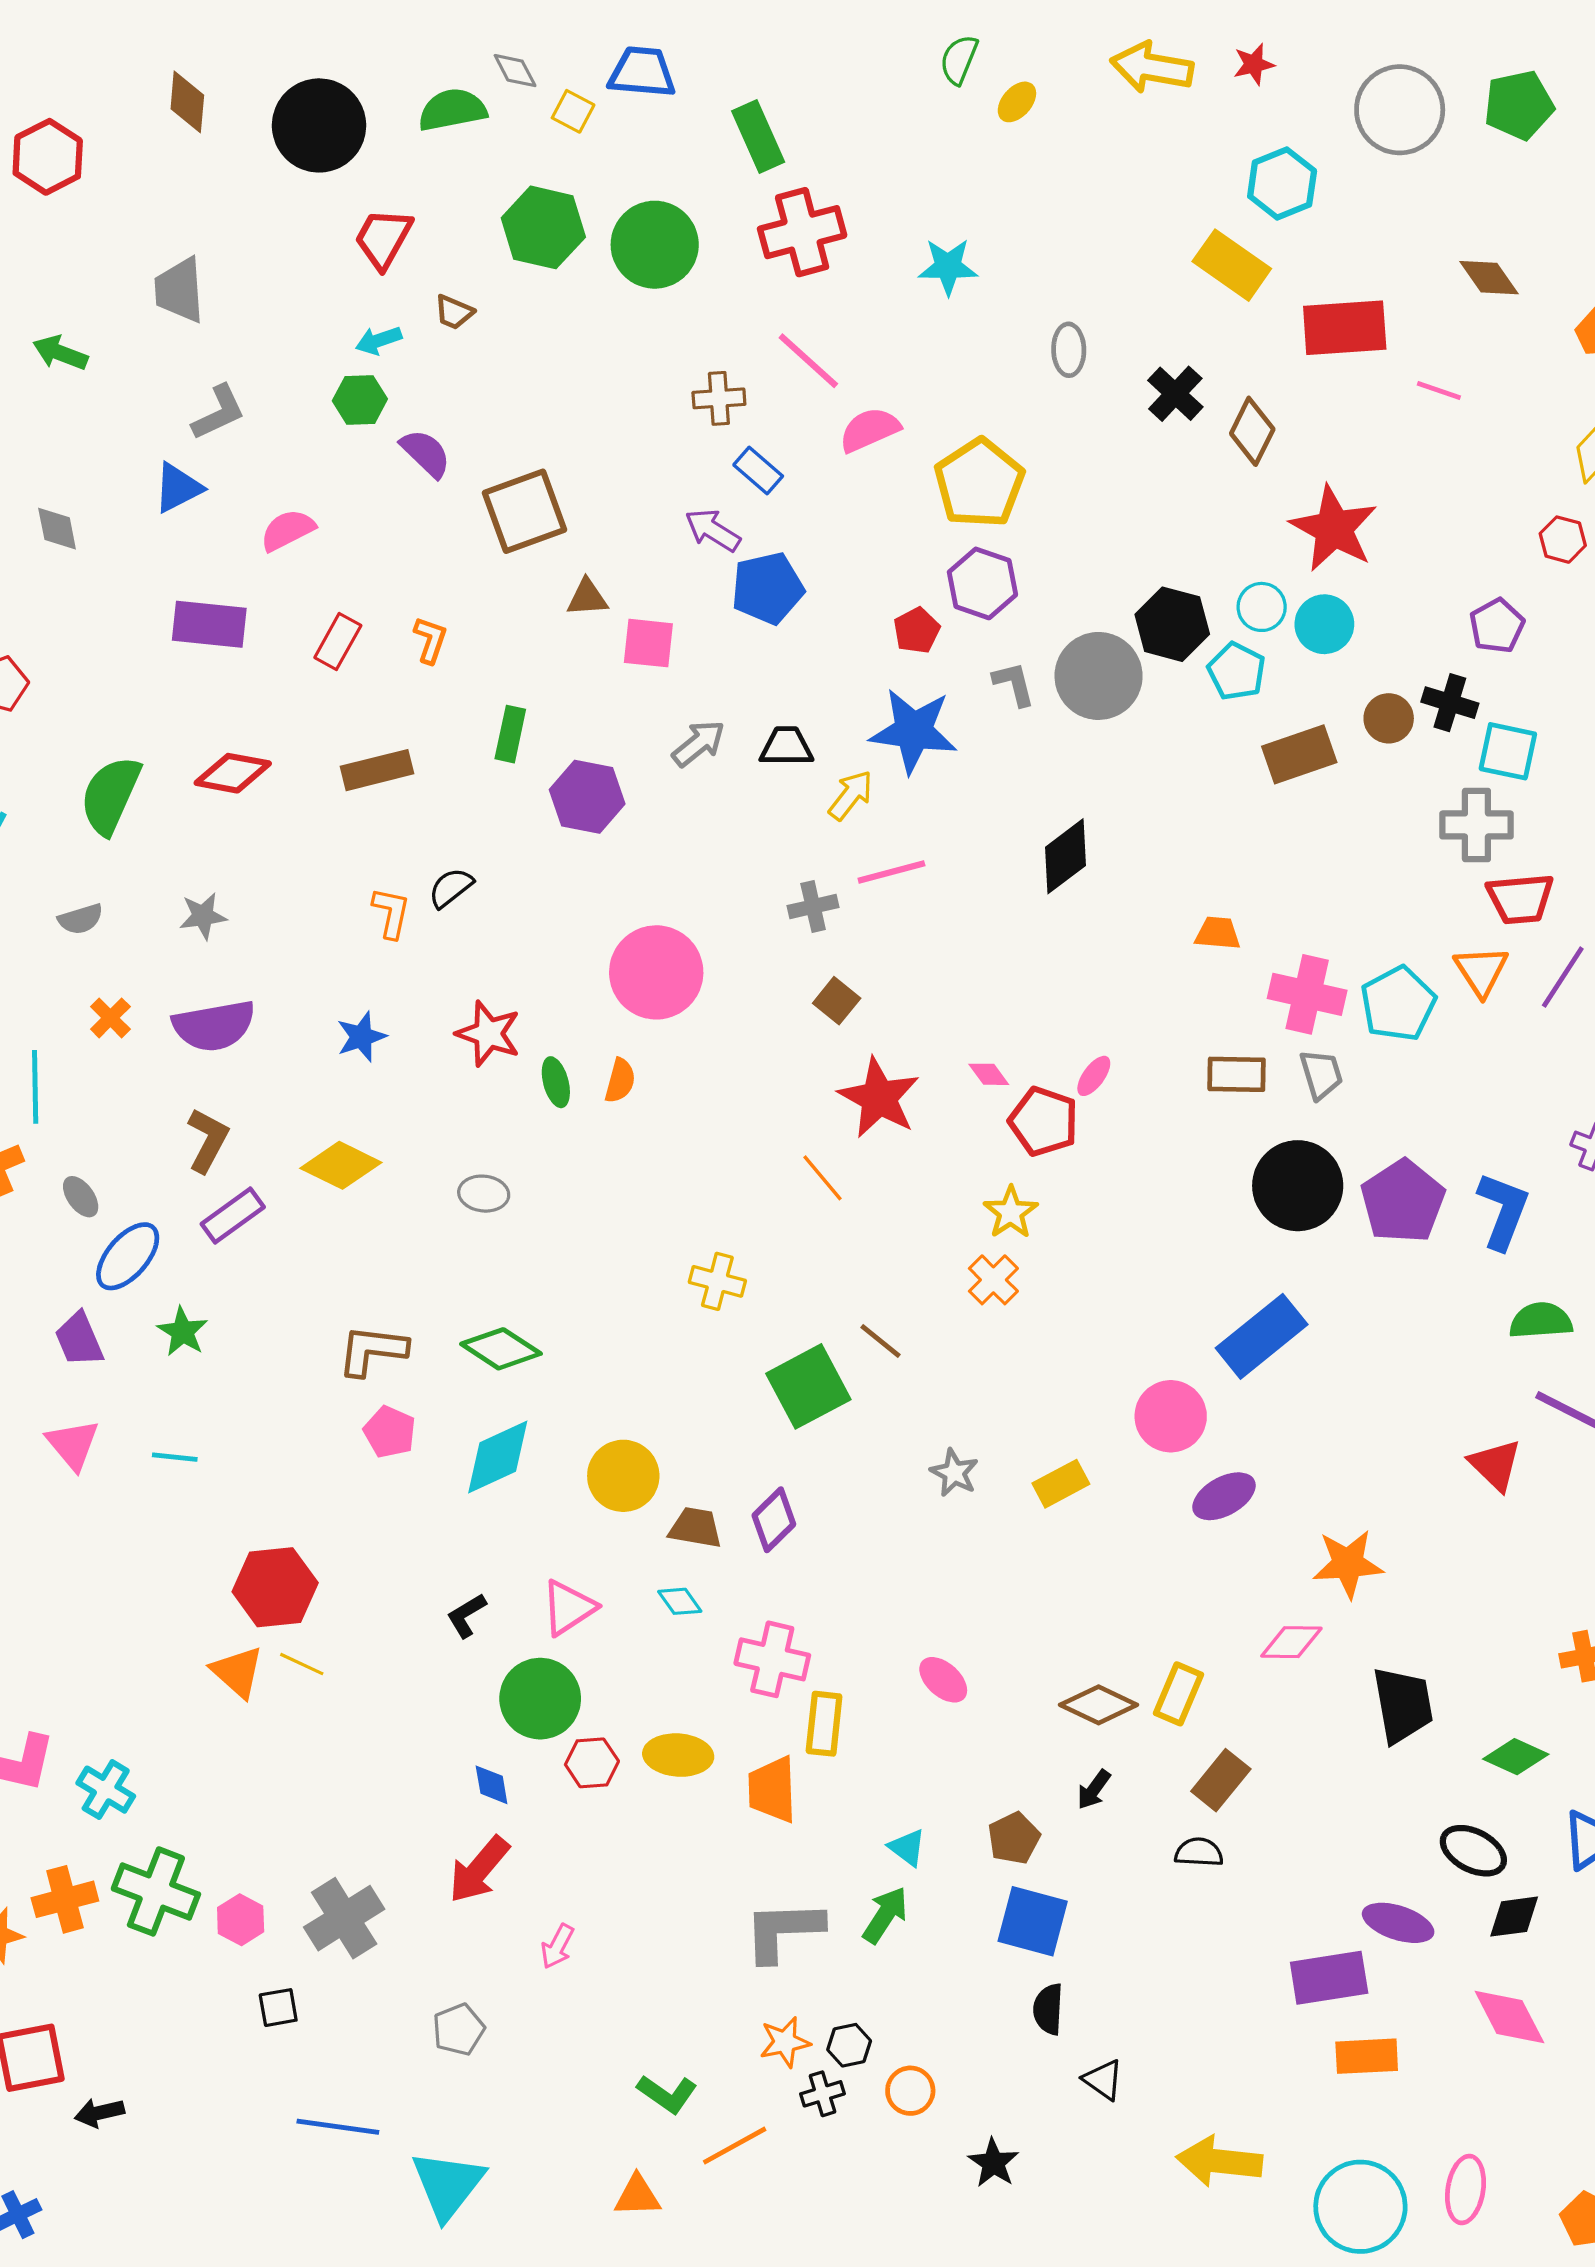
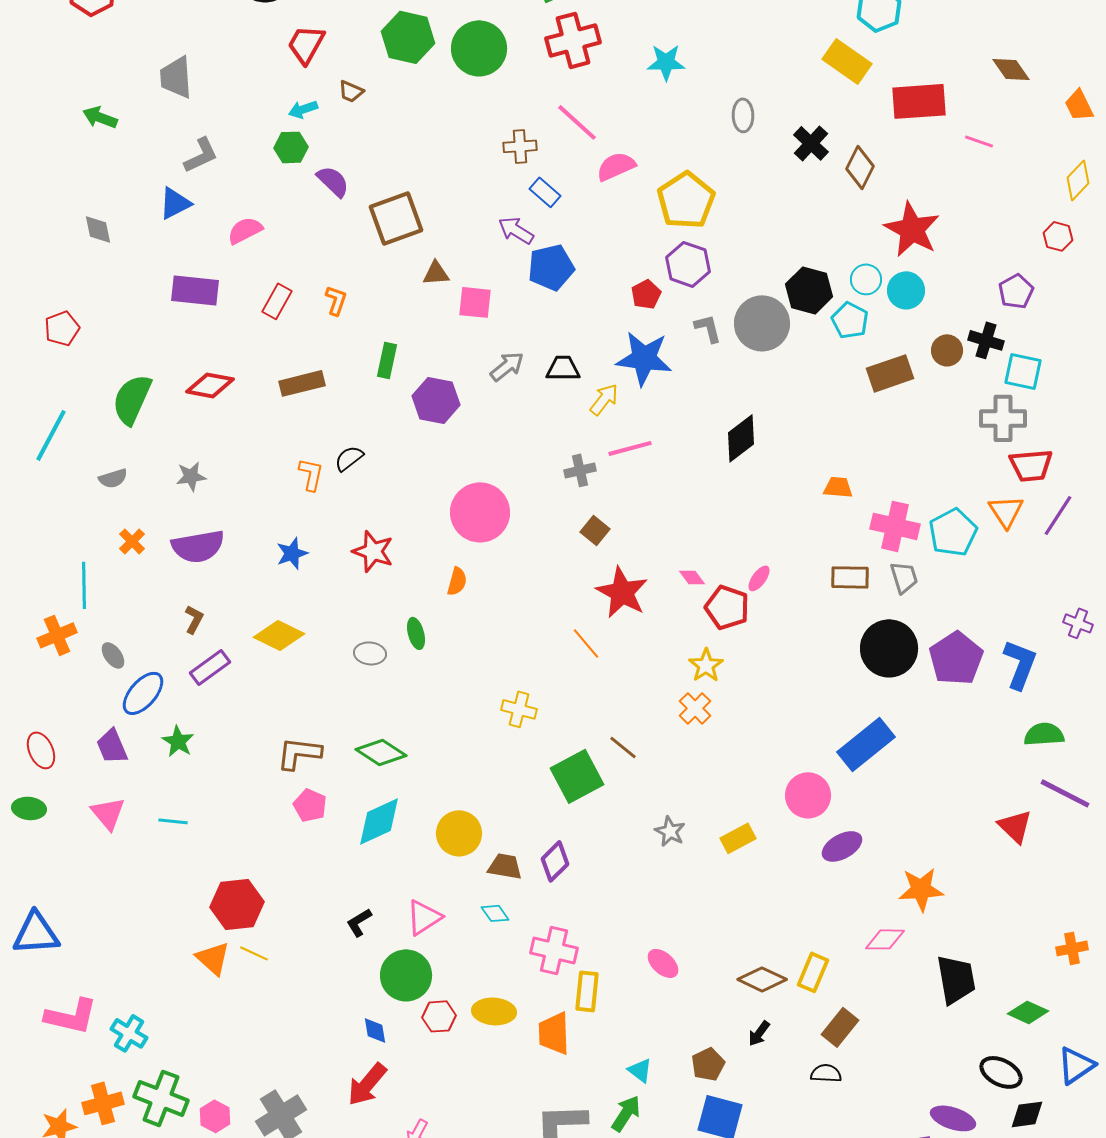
green ellipse: (556, 1082) -> (416, 633), moved
brown L-shape: (208, 1140) -> (194, 619), size x0.7

